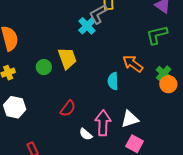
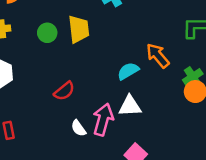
cyan semicircle: (113, 81) -> (128, 71), turned 48
white triangle: (130, 119) -> (130, 106), moved

